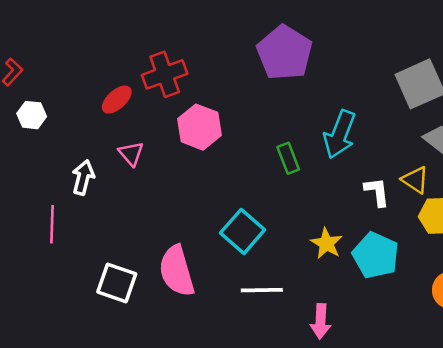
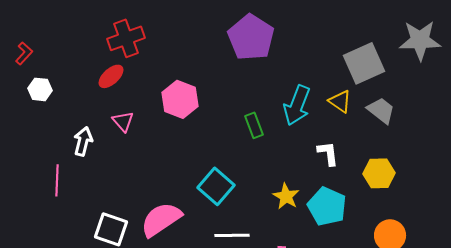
red cross: (165, 74) -> (126, 38), moved
yellow triangle: (415, 180) -> (340, 101), moved
pink semicircle: (177, 271) -> (161, 219), turned 72

